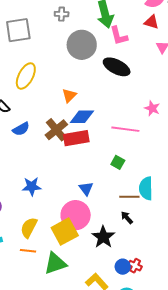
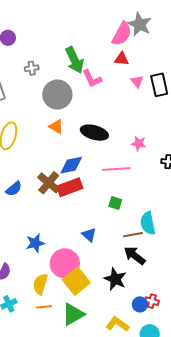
black ellipse: (117, 67) -> (94, 133), moved
orange triangle: (69, 95) -> (56, 127), moved, turned -35
pink circle: (76, 215) -> (65, 263), moved
black arrow: (127, 218) -> (135, 256), size x1.6

